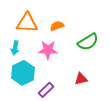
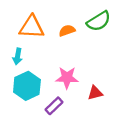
green semicircle: (88, 42) -> (99, 21), moved
pink star: (48, 50) -> (67, 78), moved

